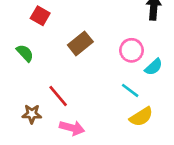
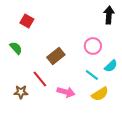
brown rectangle: (80, 43) -> (56, 56), moved
cyan semicircle: (154, 67) -> (111, 66), moved
pink arrow: (72, 128) -> (66, 92), moved

